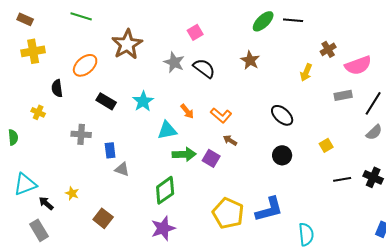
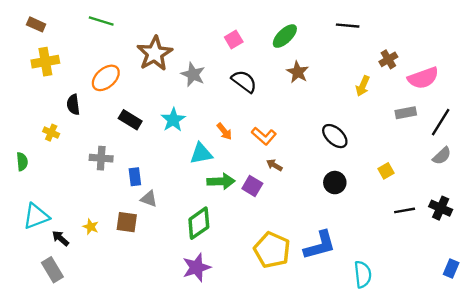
green ellipse: (263, 21) -> (285, 36), moved
gray star: (174, 62) -> (193, 74), moved
brown square: (103, 218) -> (127, 222), moved, turned -30

